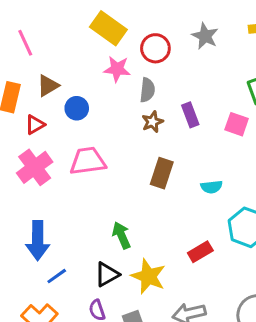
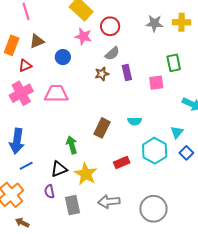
gray star: (205, 36) -> (154, 23), moved, turned -30
gray semicircle: (147, 90) -> (112, 53), moved, turned 35
blue circle: (77, 108) -> (63, 57), moved
pink square: (237, 124) -> (156, 83), turned -35
brown rectangle: (162, 173) -> (102, 128), moved

